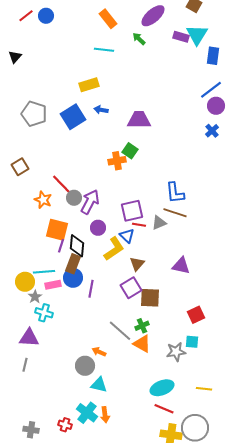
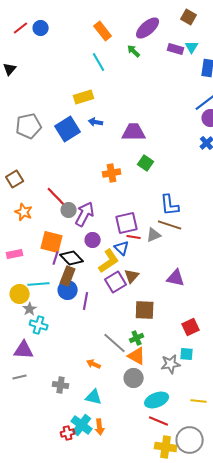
cyan triangle: (197, 35) -> (192, 47), size x0.6
cyan line: (104, 50) -> (99, 62), turned 54
gray pentagon: (34, 114) -> (29, 126), turned -30
green square: (130, 151) -> (146, 163), moved
orange star: (43, 200) -> (24, 212), moved
black diamond: (77, 246) -> (72, 258), turned -50
pink rectangle: (53, 285) -> (15, 254), moved
purple square: (131, 288) -> (116, 282), moved
gray line: (25, 365) -> (20, 377), turned 64
gray circle: (85, 366) -> (134, 378), moved
red cross: (65, 425) -> (68, 433), moved, turned -32
gray cross: (31, 430) -> (61, 385), moved

